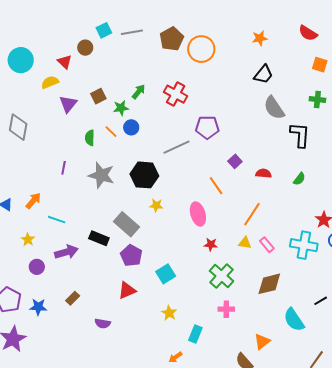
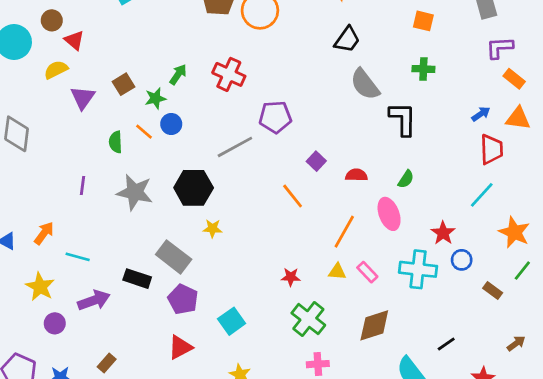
brown circle: (85, 48) -> (52, 20), moved
pink ellipse: (198, 214) -> (389, 214), moved
yellow star: (28, 239) -> (40, 287), size x1.5

